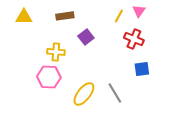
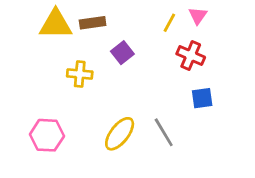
yellow triangle: (24, 17) -> (56, 24), moved, size x1.4
pink hexagon: (49, 77) -> (47, 135), moved

